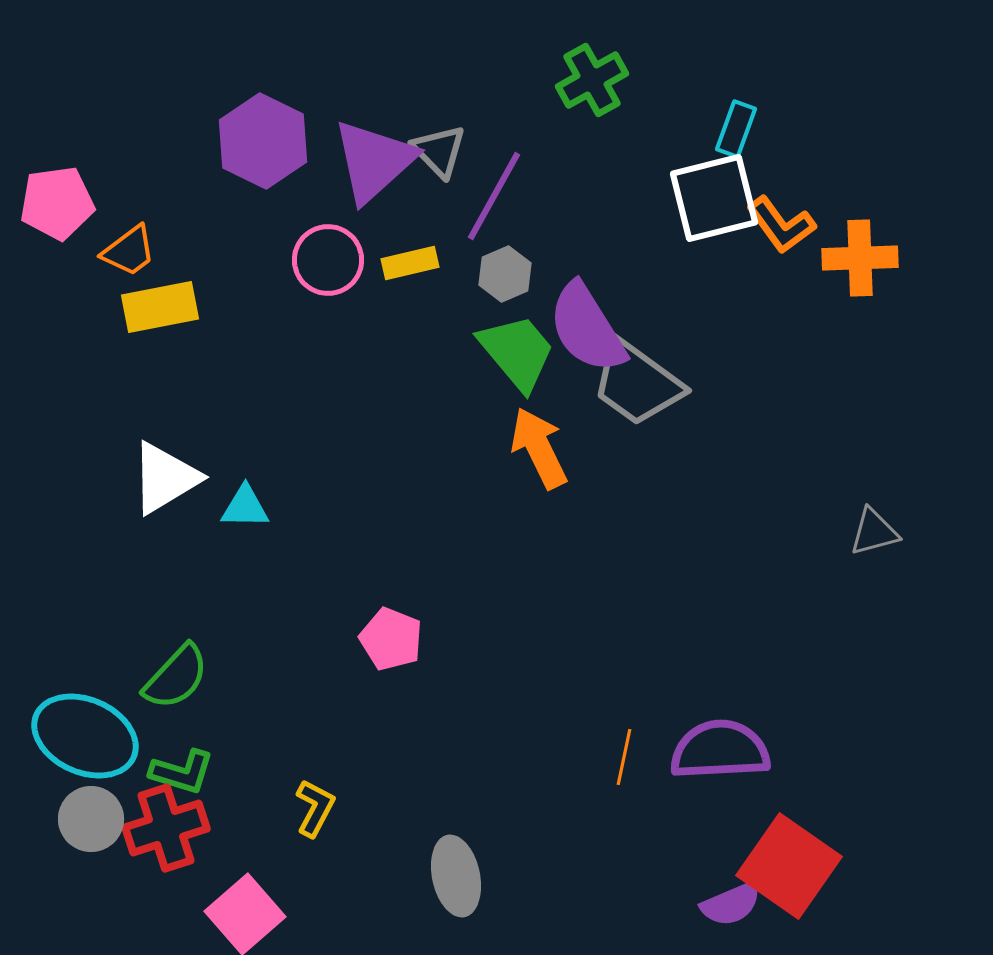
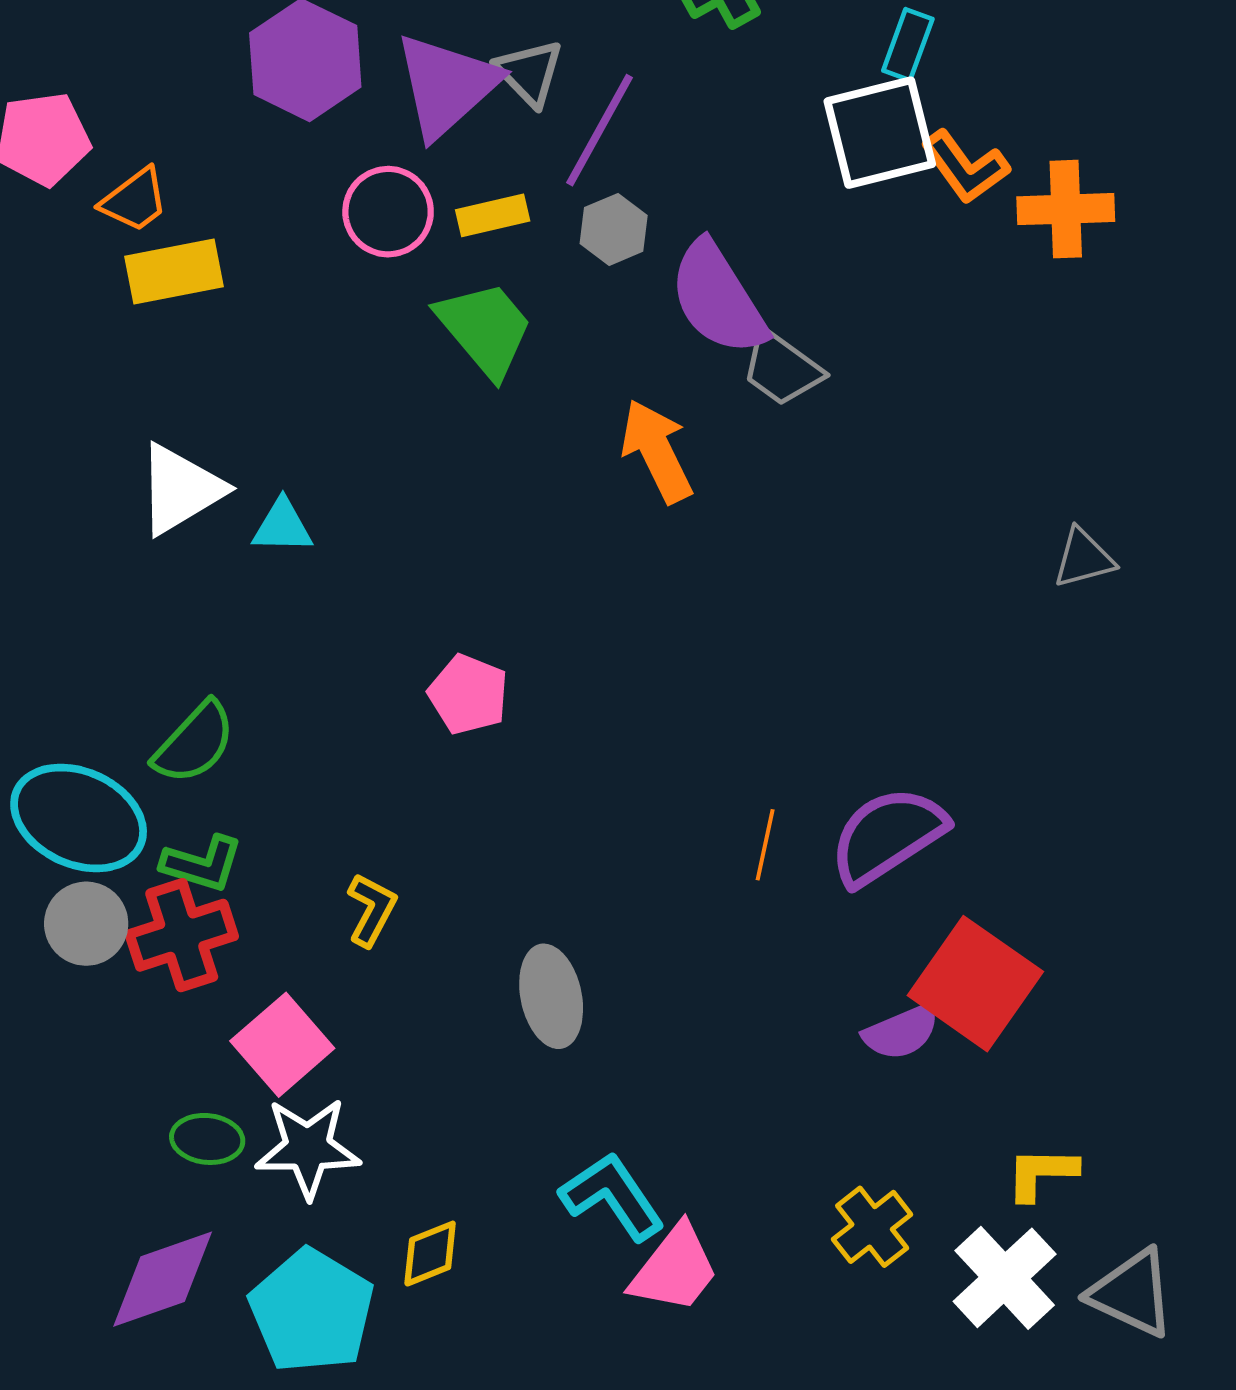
green trapezoid: (517, 352) -> (485, 329), moved
gray trapezoid: (637, 383) -> (782, 368), size x0.7
purple semicircle: (720, 750) -> (887, 836), turned -30

